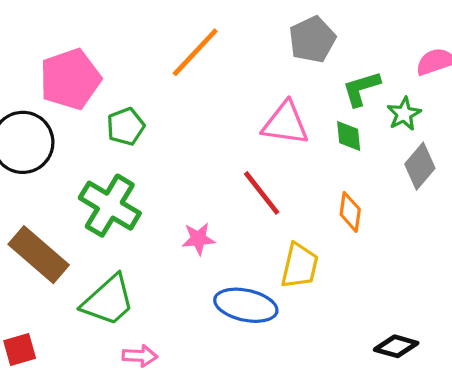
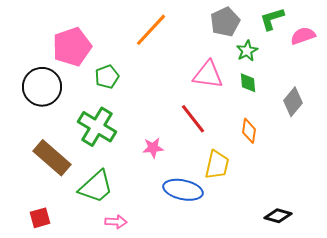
green L-shape: (361, 89) -> (272, 19), moved
green star: (404, 114) -> (247, 51), moved

